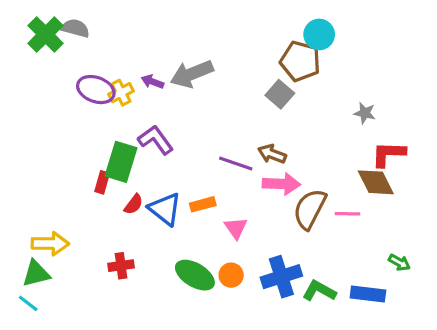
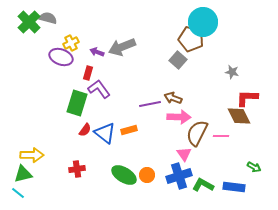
cyan circle: (319, 34) -> (203, 22), size x1.5
yellow cross: (121, 93) -> (71, 43), moved
purple line: (236, 163) -> (150, 104), turned -30
red rectangle: (102, 182) -> (88, 73), moved
pink triangle: (236, 228) -> (184, 154), moved

